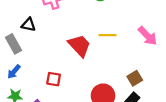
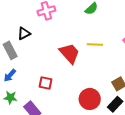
black triangle: (28, 25) -> (24, 33), turned -40

